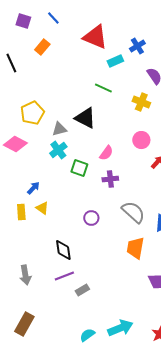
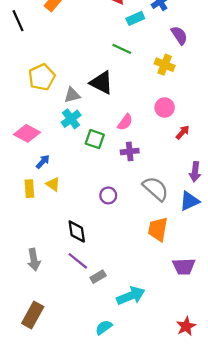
pink diamond: (15, 144) -> (27, 133), moved
purple line: (64, 276) -> (78, 261), turned 60
cyan arrow: (120, 328) -> (131, 296), moved

